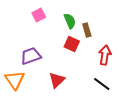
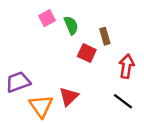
green semicircle: (70, 21) -> (71, 25), moved
purple trapezoid: (31, 56) -> (18, 82), moved
orange triangle: (15, 80) -> (41, 106), moved

